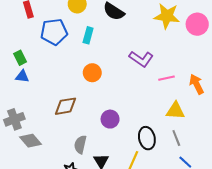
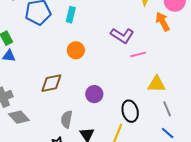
pink line: (166, 78) -> (138, 54), moved
orange arrow: (197, 84) -> (163, 22), moved
gray line: (176, 138) -> (167, 109), moved

